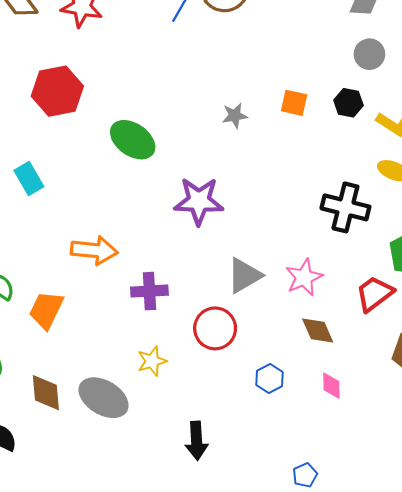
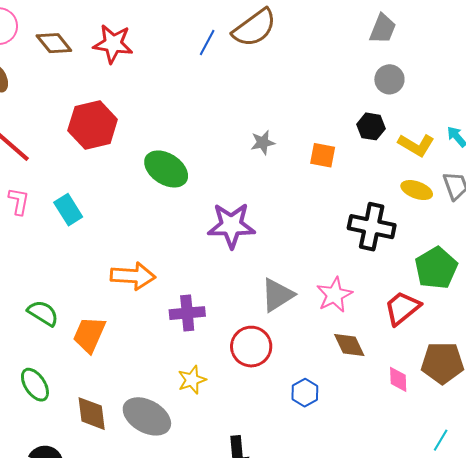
orange square: (294, 103) -> (323, 155), moved
pink diamond: (331, 386) -> (398, 379), moved

